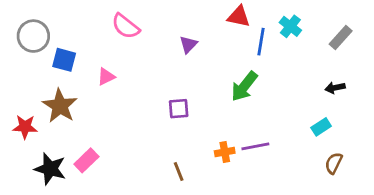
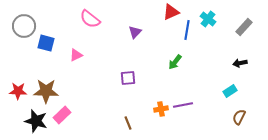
red triangle: (239, 17) -> (171, 12), turned -36
green arrow: (244, 86) -> (175, 62), size x0.7
brown star: (60, 106) -> (46, 91), moved, turned -30

